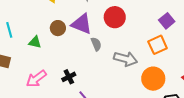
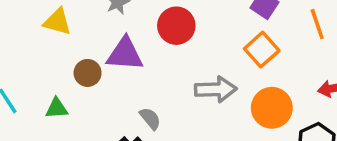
gray semicircle: (96, 44) -> (150, 118), moved

